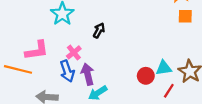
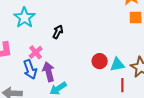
red circle: (146, 76) -> (100, 61), moved
red line: (169, 91) -> (122, 85), turned -32

